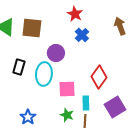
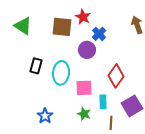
red star: (75, 14) -> (83, 17), moved
brown square: (32, 28) -> (62, 27), moved
purple circle: (56, 53) -> (87, 50), moved
brown line: (85, 121) -> (111, 123), moved

